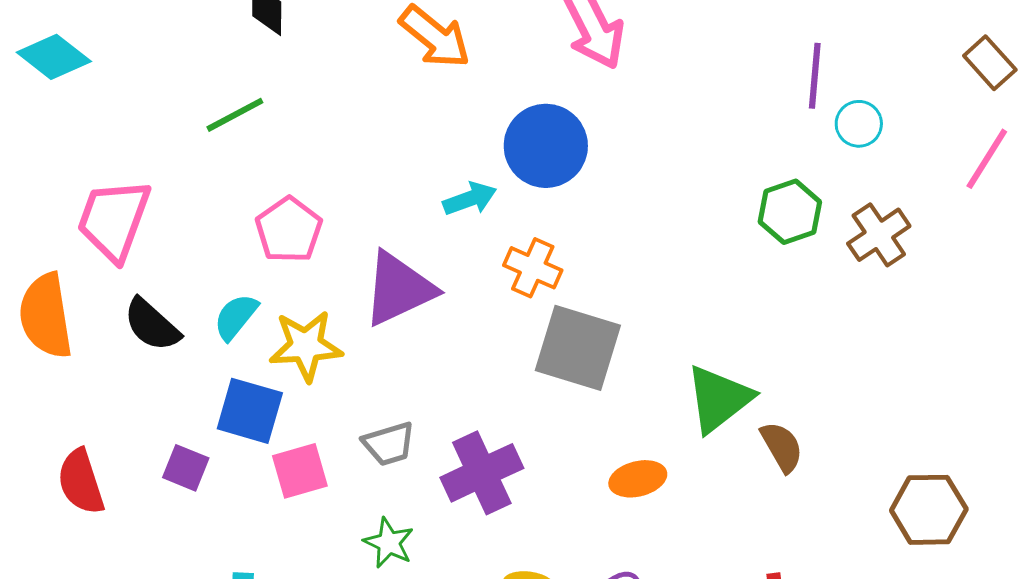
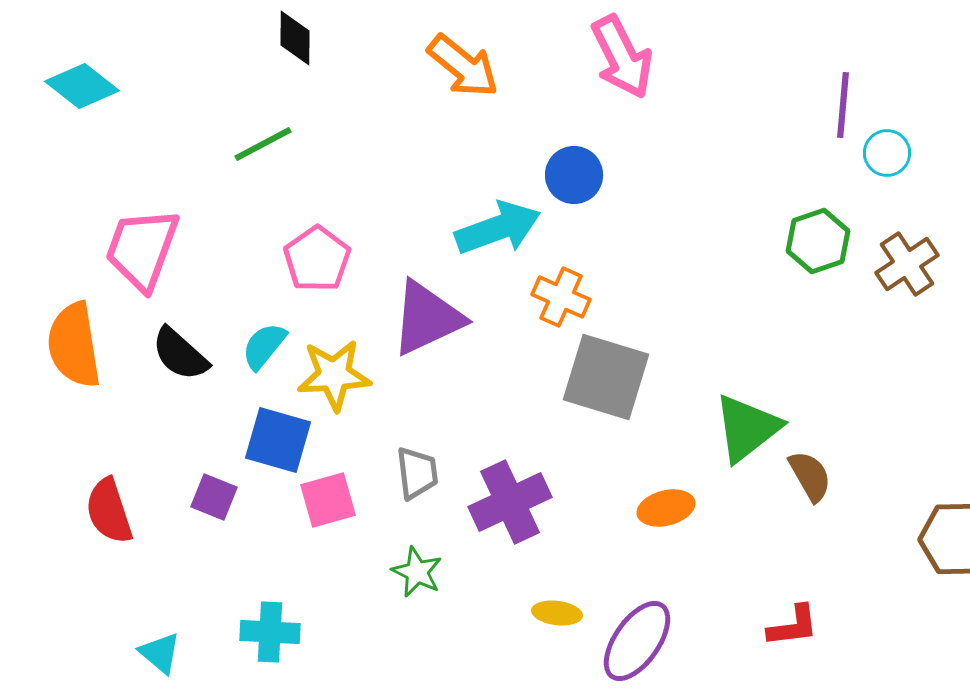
blue circle: (546, 146) -> (574, 175), size x0.7
cyan arrow: (470, 199) -> (498, 228), size x1.6
gray trapezoid: (389, 444) -> (417, 473), turned -80

